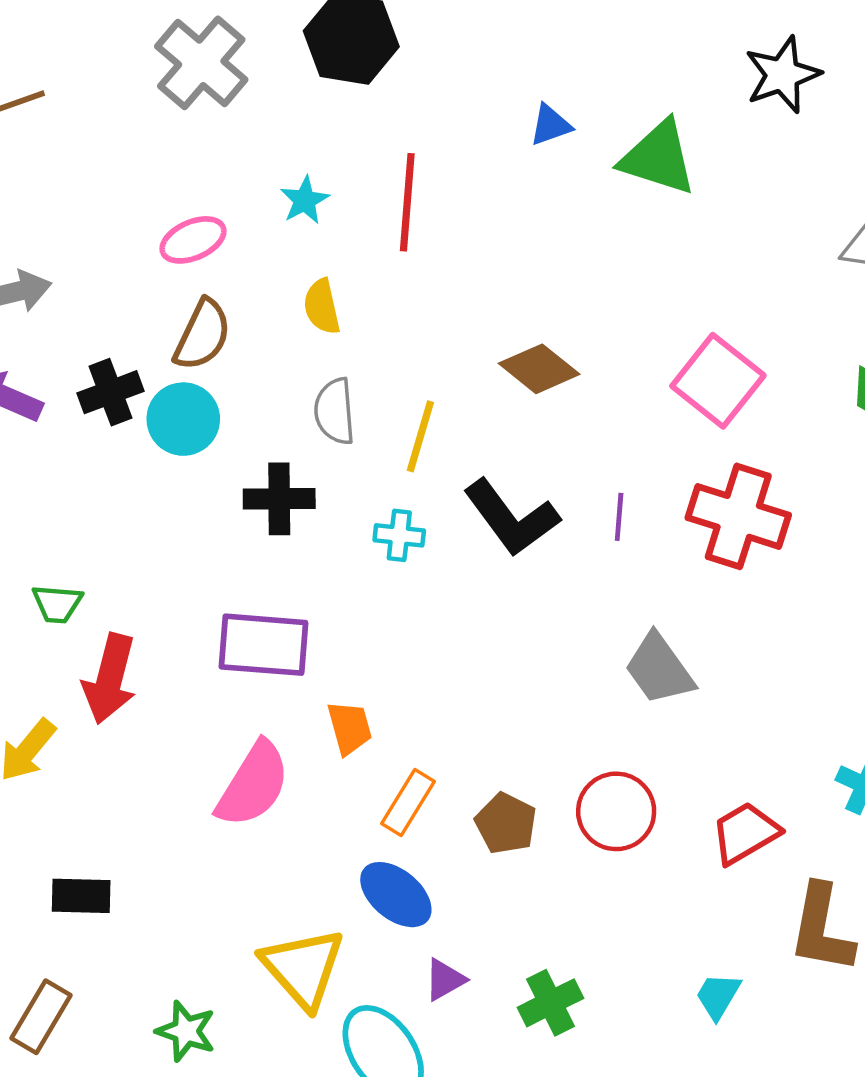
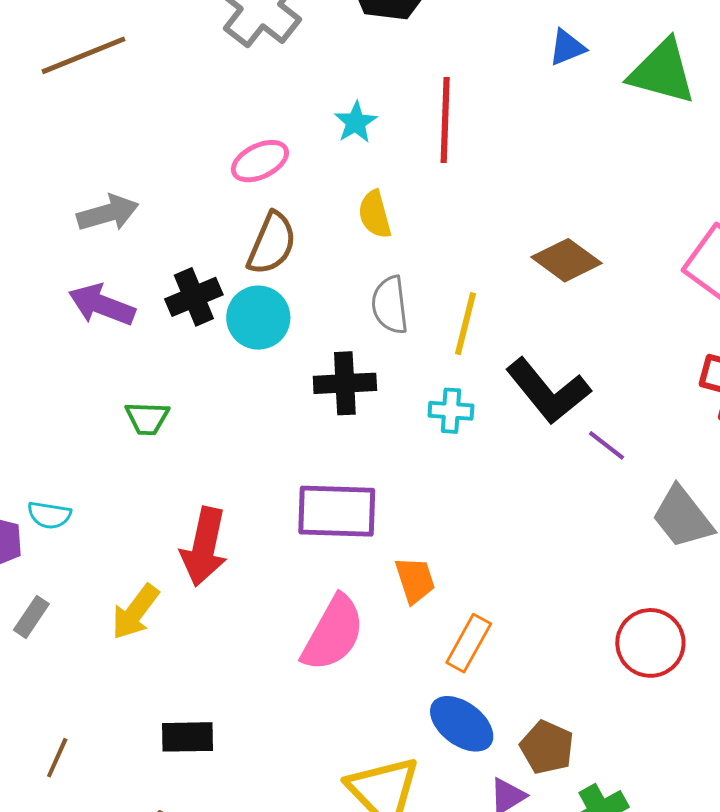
purple line: (619, 517) -> (606, 445), moved, turned -54
green trapezoid: (57, 604) -> (147, 418), moved
brown pentagon: (506, 823) -> (547, 747), moved

